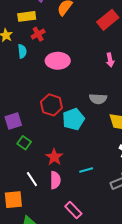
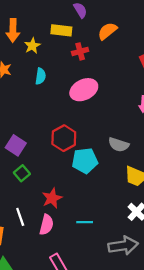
red cross: (38, 34) -> (80, 51), moved
cyan semicircle: (22, 51) -> (41, 76), moved
pink ellipse: (58, 61) -> (84, 90), turned -40
purple square: (13, 121) -> (16, 145), turned 36

